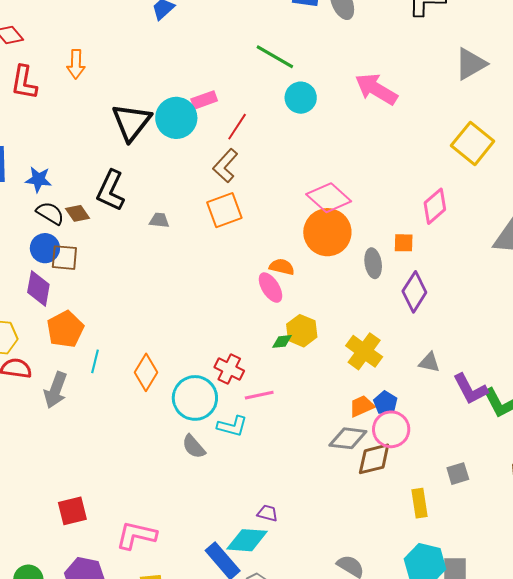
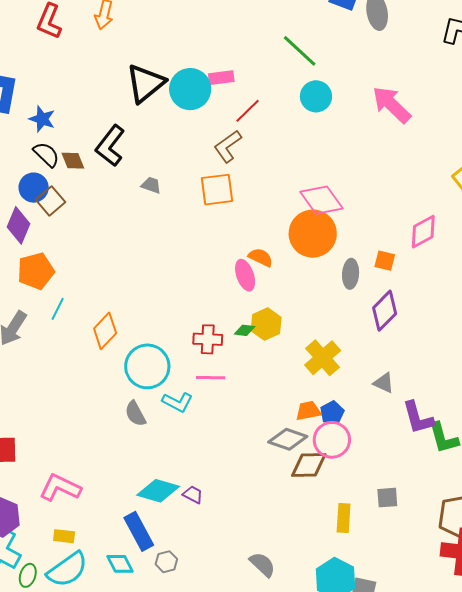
brown square: (64, 258) -> (51, 201), turned 32
red cross: (229, 369) -> (208, 339), moved, turned -36
cyan diamond: (247, 540) -> (158, 491), moved

